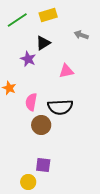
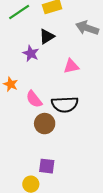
gray arrow: (81, 35) -> (87, 28), size x1.5
pink semicircle: (31, 102) -> (34, 99), turned -48

